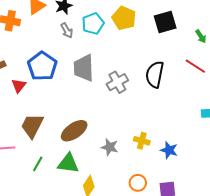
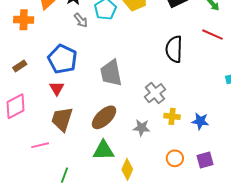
gray trapezoid: (84, 68) -> (111, 73), moved
gray cross: (117, 82) -> (155, 93), moved
red triangle: (19, 86) -> (57, 88), moved
green line: (38, 164) -> (64, 175), moved

